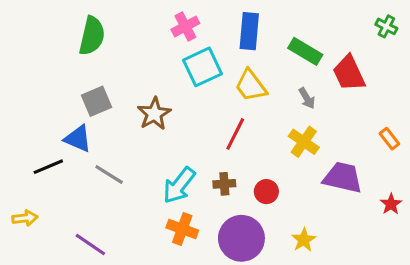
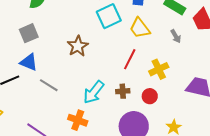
gray square: (97, 101) -> (29, 33), moved
yellow cross: (304, 142) -> (159, 69), moved, turned 30
orange cross: (182, 229) -> (78, 120), moved

